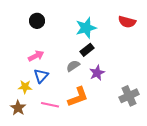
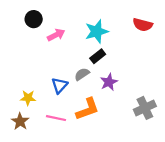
black circle: (37, 21) -> (34, 19), moved
pink arrow: (36, 56) -> (56, 35), moved
blue triangle: (41, 76) -> (59, 85), moved

